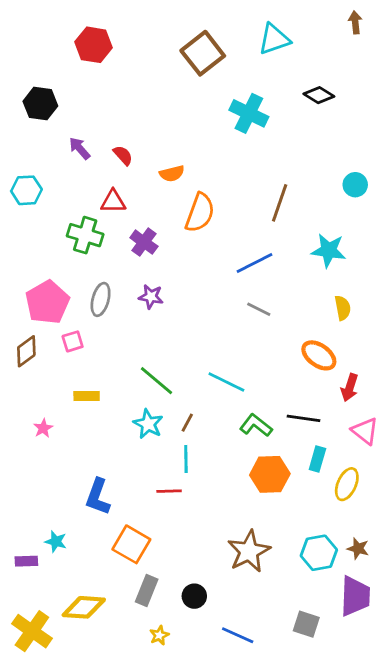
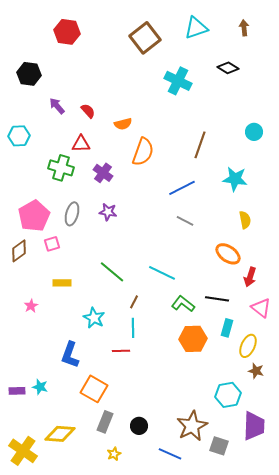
brown arrow: (355, 22) -> (244, 28), moved
cyan star: (148, 424) -> (94, 318), moved
brown star: (358, 549) -> (256, 371), moved
brown star: (249, 551) -> (192, 426), moved
purple rectangle: (26, 561) -> (17, 391), moved

